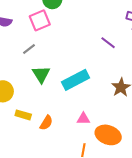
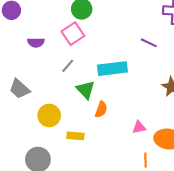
cyan rectangle: (76, 80) -> (112, 69), moved, turned 32
orange semicircle: (46, 123) -> (101, 109), moved

